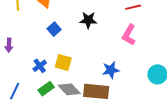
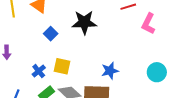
black star: (88, 20) -> (84, 22), size x1.4
pink L-shape: (129, 35) -> (148, 24), moved

